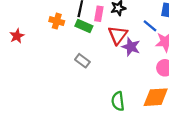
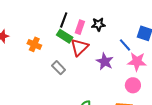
orange cross: (57, 21) -> (34, 44), moved
red triangle: (118, 35) -> (79, 47), moved

